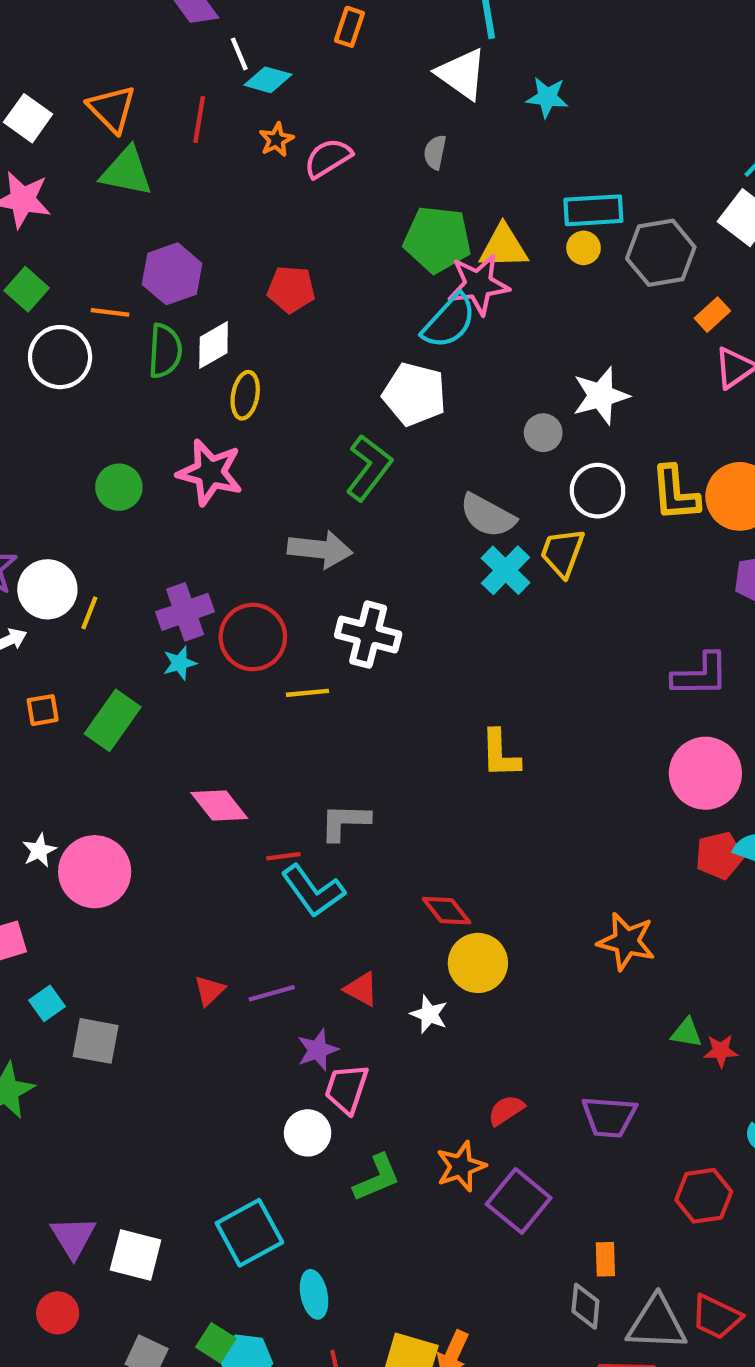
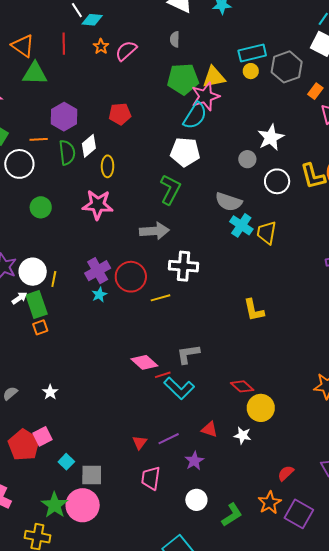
green circle: (119, 487) -> (41, 207), moved
yellow trapezoid: (562, 553) -> (267, 233), moved
green rectangle: (113, 720) -> (37, 305), moved, turned -44
pink diamond: (219, 806) -> (144, 362), moved
pink circle: (95, 872) -> (83, 505), moved
pink trapezoid: (347, 1089) -> (151, 478), moved

